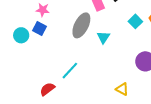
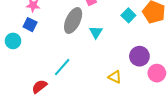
cyan circle: (21, 35) -> (13, 41), moved
yellow triangle: (122, 89) -> (115, 77), moved

